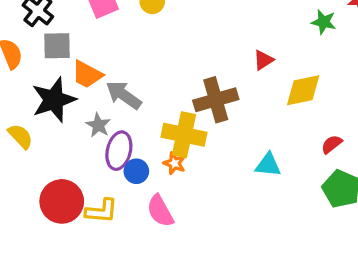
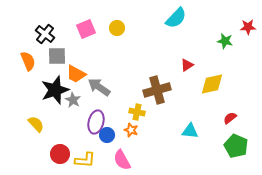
gray star: (98, 125) -> (73, 100), moved
yellow cross: (184, 135) -> (137, 112), size x0.6
yellow semicircle: (20, 136) -> (36, 124), moved
red circle: (62, 201) -> (60, 154), size x0.7

